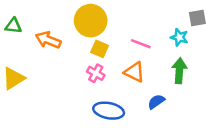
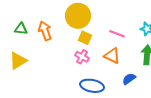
green triangle: (13, 26) -> (21, 29), moved
orange arrow: (48, 40) -> (45, 31), turned 48

